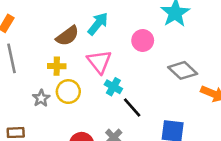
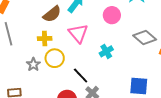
cyan cross: (113, 87) -> (106, 51), moved, turned 32
black line: (132, 108) -> (81, 76), moved

